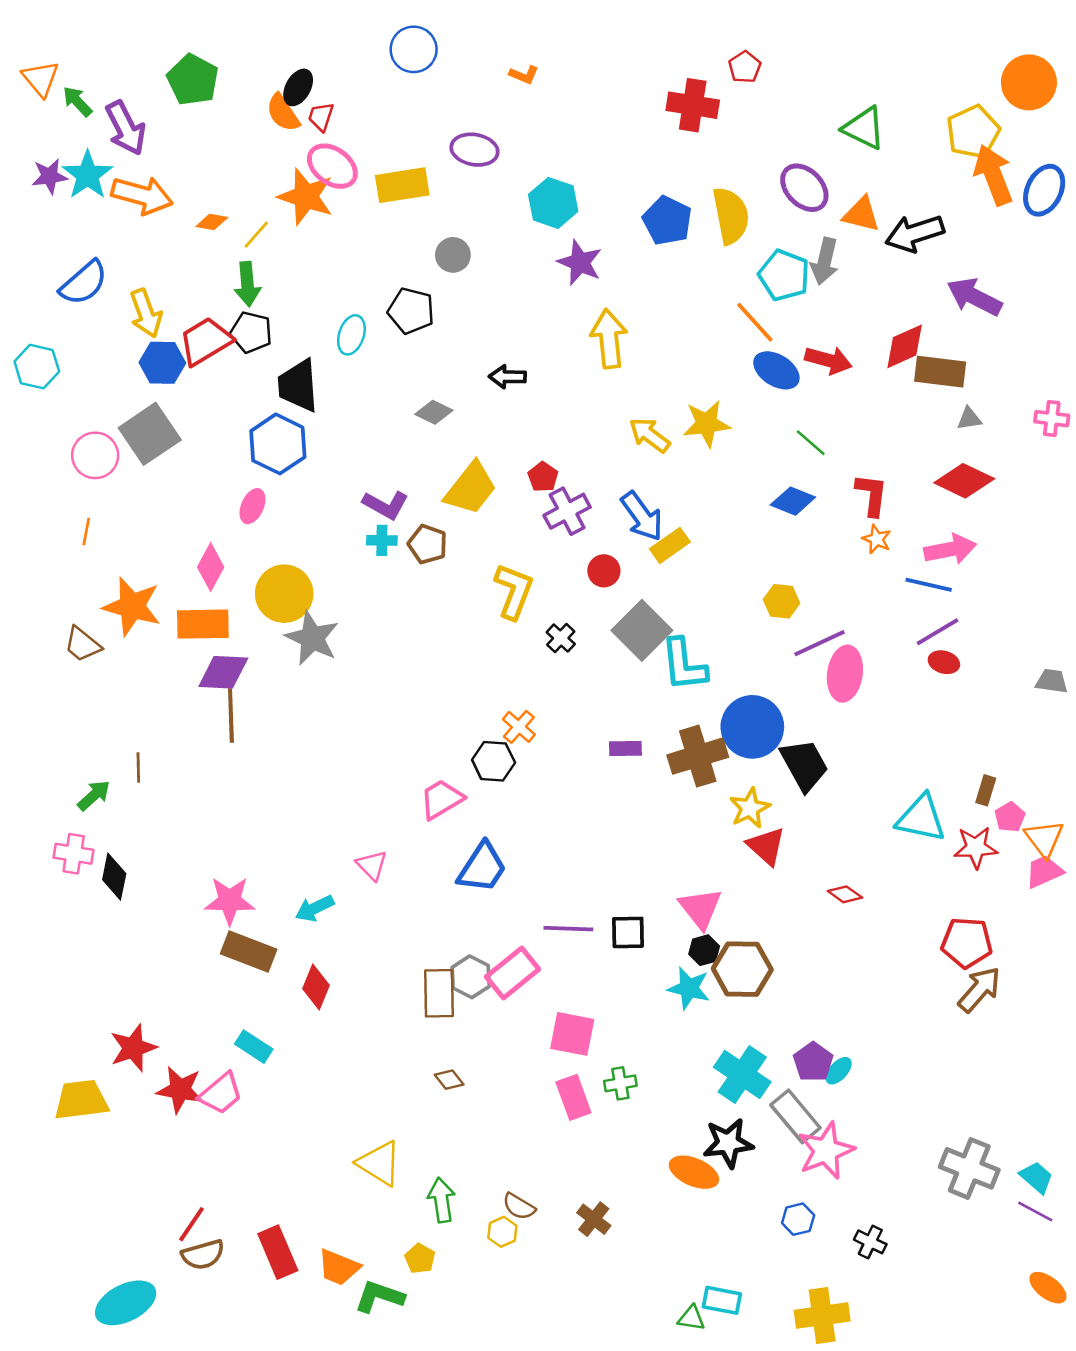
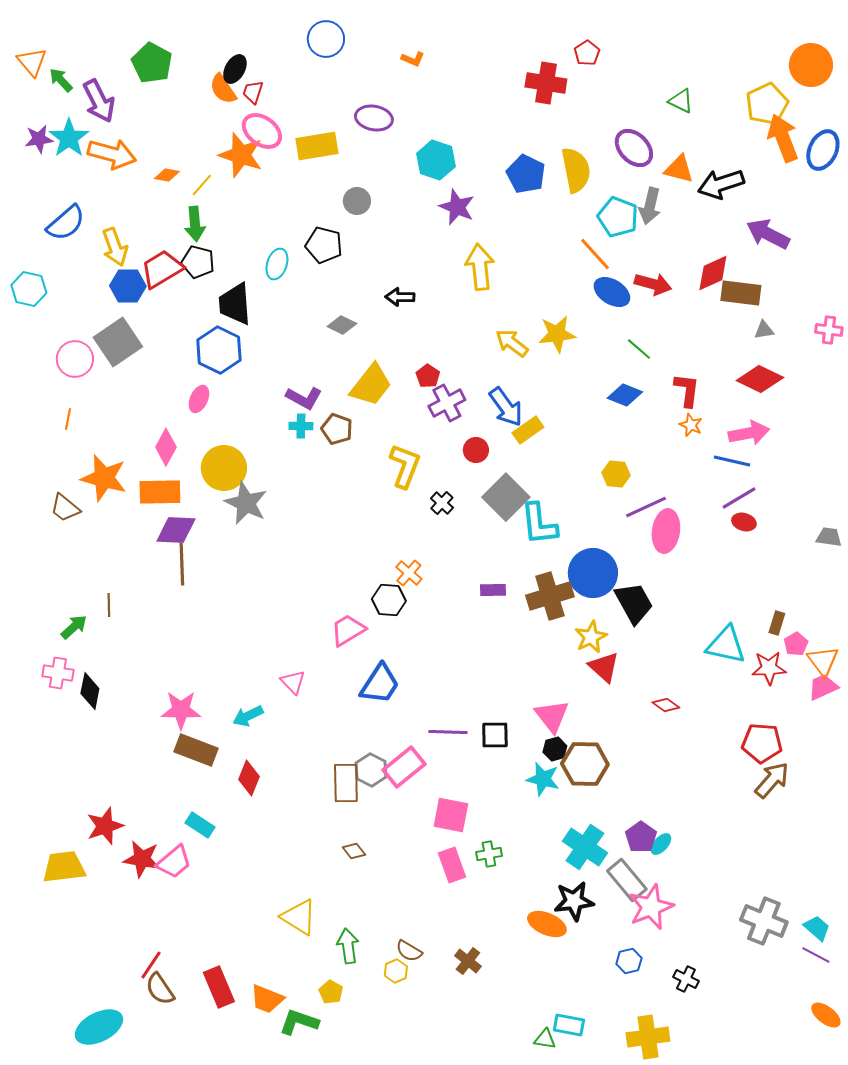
green triangle: (864, 128) -> (681, 101), size x0.7
brown semicircle: (203, 1255) -> (160, 989), turned 72

